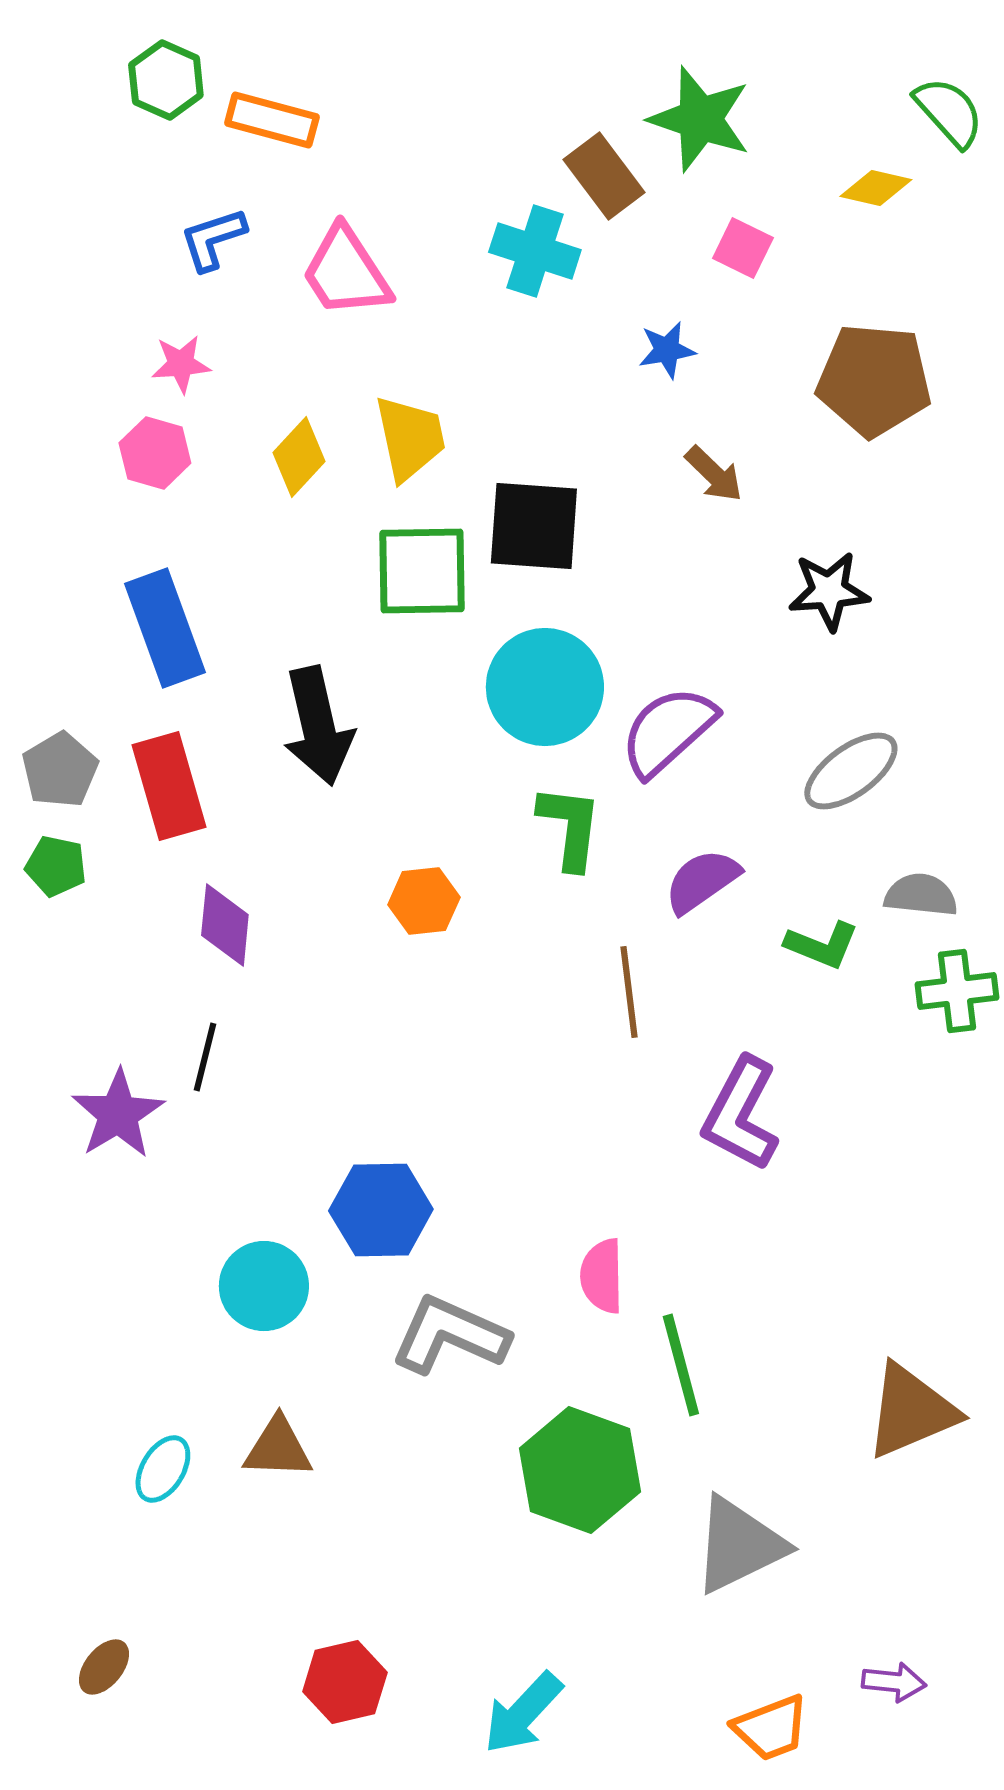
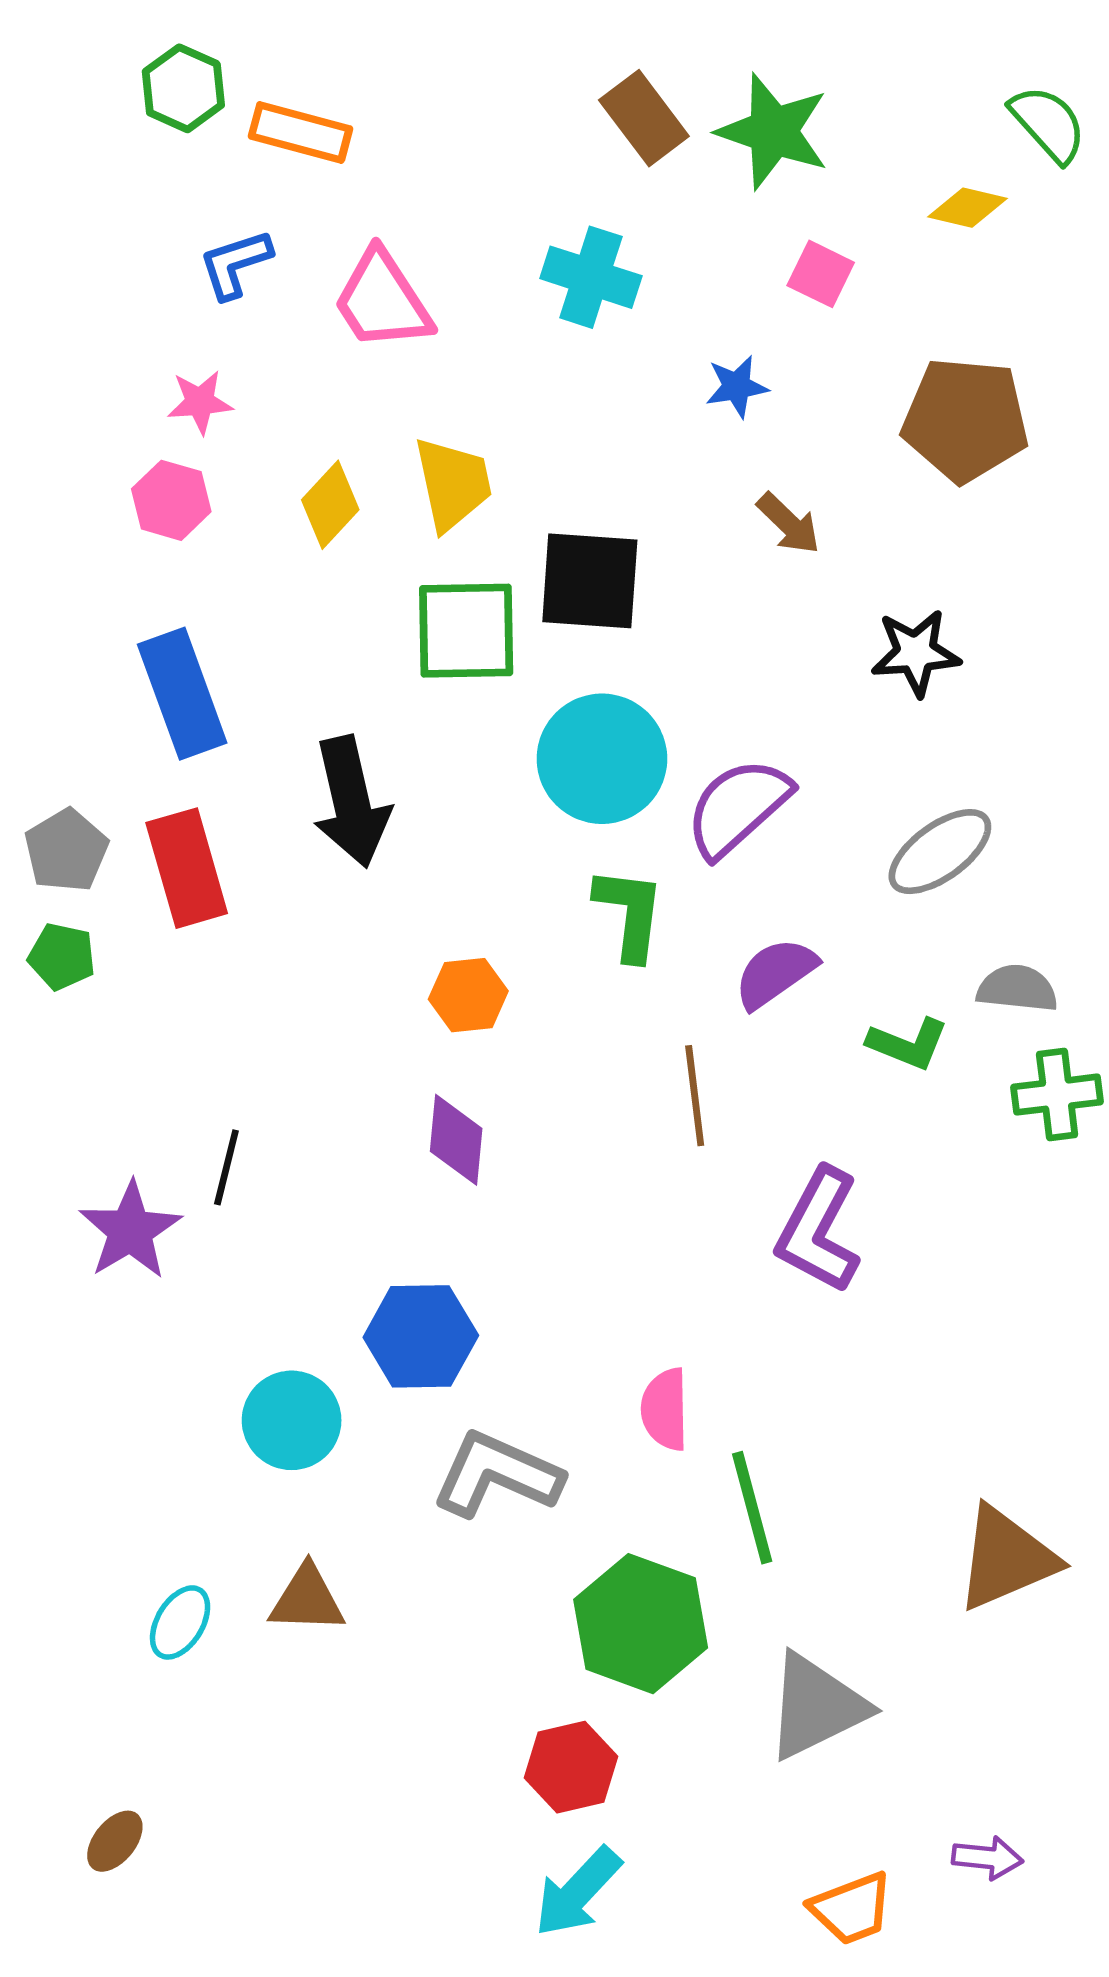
brown rectangle: (604, 176) -> (644, 118), moved
purple diamond: (225, 925) -> (456, 1140), moved
red hexagon: (345, 1682) -> (571, 1767), moved

